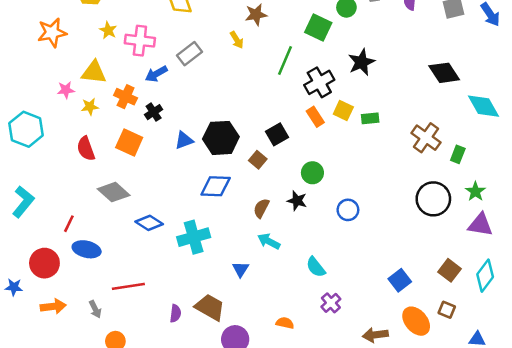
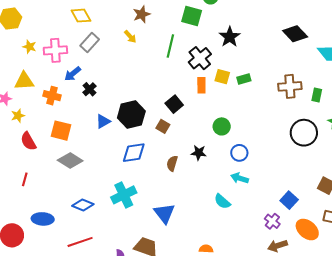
gray rectangle: (190, 54) -> (90, 43), moved
yellow star: (90, 107) -> (18, 116), moved
black cross: (154, 112) -> (89, 89), moved
orange rectangle: (315, 117) -> (201, 85), turned 42
brown cross: (426, 138) -> (290, 86), turned -30
green circle: (312, 173) -> (222, 126), moved
gray diamond: (114, 192) -> (70, 160), moved
blue diamond: (149, 223) -> (83, 205), moved
red line: (69, 224) -> (25, 179), moved
cyan arrow: (269, 241) -> (240, 178), moved
blue triangle: (241, 269) -> (164, 213), size x1.6
purple cross: (331, 303) -> (272, 221), moved

